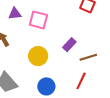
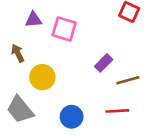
yellow circle: (38, 56) -> (42, 77), moved
red line: (81, 81) -> (117, 111), turned 60

